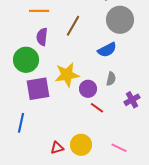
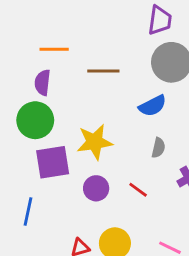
brown line: (73, 26) -> (103, 71), turned 60
purple semicircle: (42, 37) -> (42, 83), moved
purple circle: (88, 89) -> (96, 188), moved

